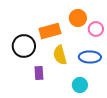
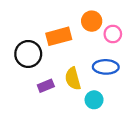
yellow semicircle: (60, 55) -> (73, 79), moved
purple rectangle: (39, 73) -> (46, 86), turned 72

